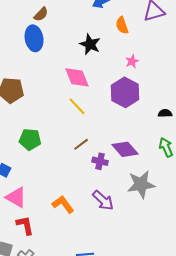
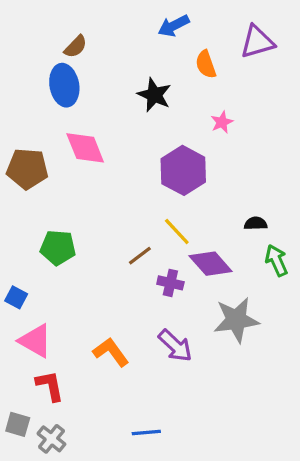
pink diamond: (77, 77) -> (85, 148), moved
purple hexagon: (125, 92) -> (183, 170), moved
yellow line: (77, 106) -> (177, 231), moved
black semicircle: (165, 113) -> (256, 223), moved

